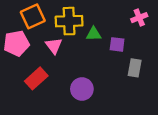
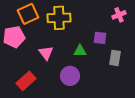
green triangle: (94, 34) -> (80, 51), moved
pink triangle: (54, 46) -> (46, 53), moved
red rectangle: (36, 78) -> (26, 81), moved

